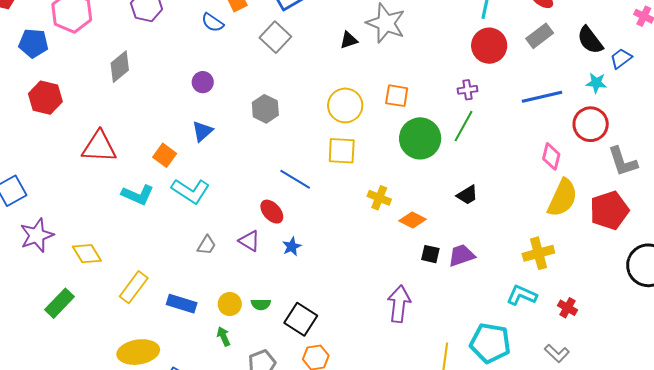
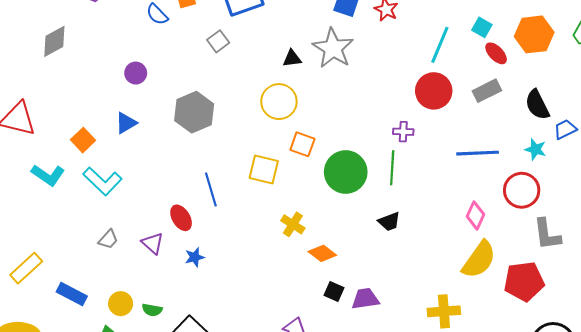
gray square: (275, 37) -> (218, 41), size x0.7
orange square: (397, 96) -> (302, 144), moved
yellow circle: (345, 105) -> (279, 102), moved
gray hexagon: (265, 109) -> (194, 112), size x1.4
green line: (463, 126) -> (392, 168), turned -36
blue line: (295, 179) -> (211, 189), turned 32
black trapezoid: (467, 195) -> (389, 222), moved

